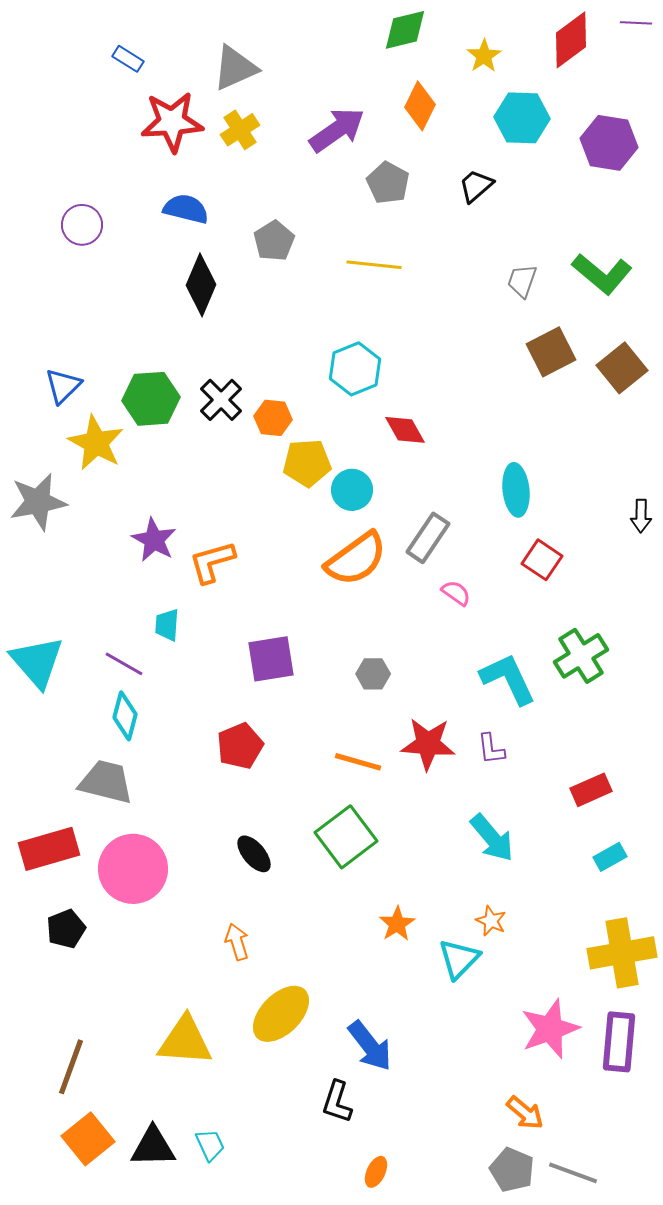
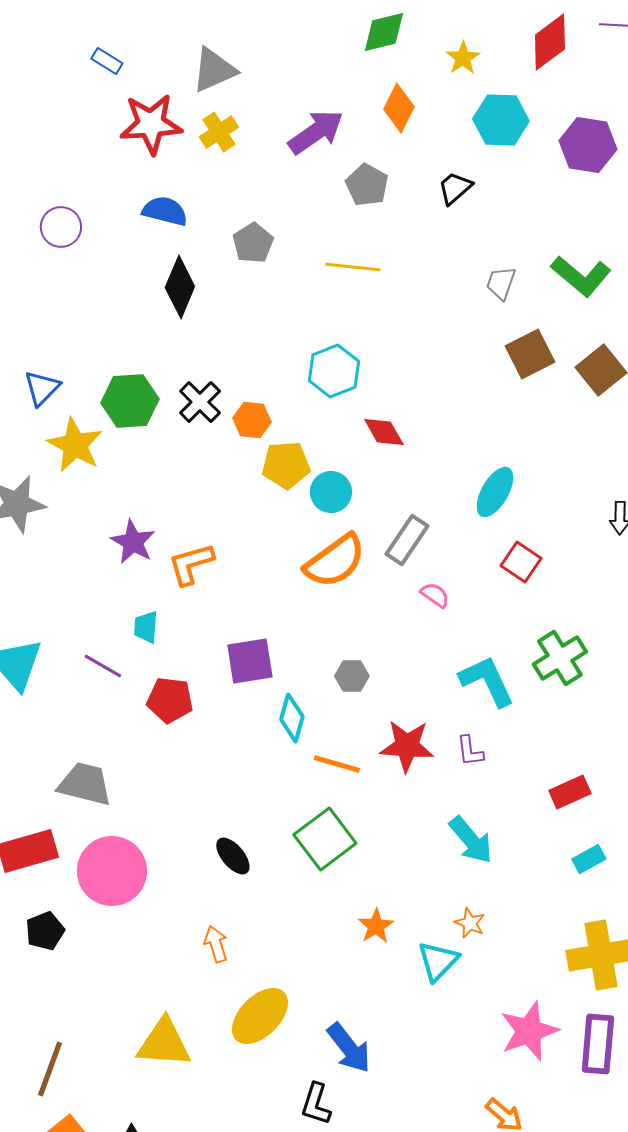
cyan ellipse: (516, 490) -> (495, 492), turned 36
cyan diamond: (125, 716) -> (292, 718), moved
red pentagon: (240, 746) -> (170, 700), moved, turned 30

